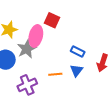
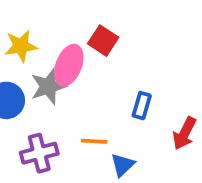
blue rectangle: (78, 52) -> (142, 106), turned 72
blue triangle: (76, 71) -> (123, 165), moved

